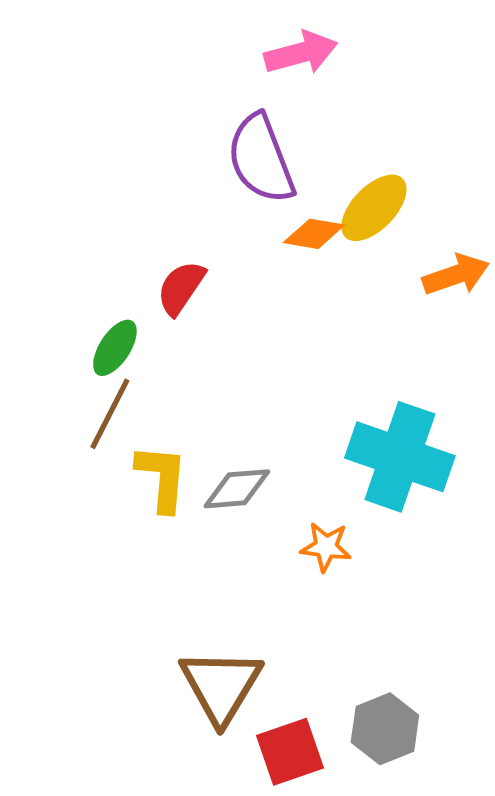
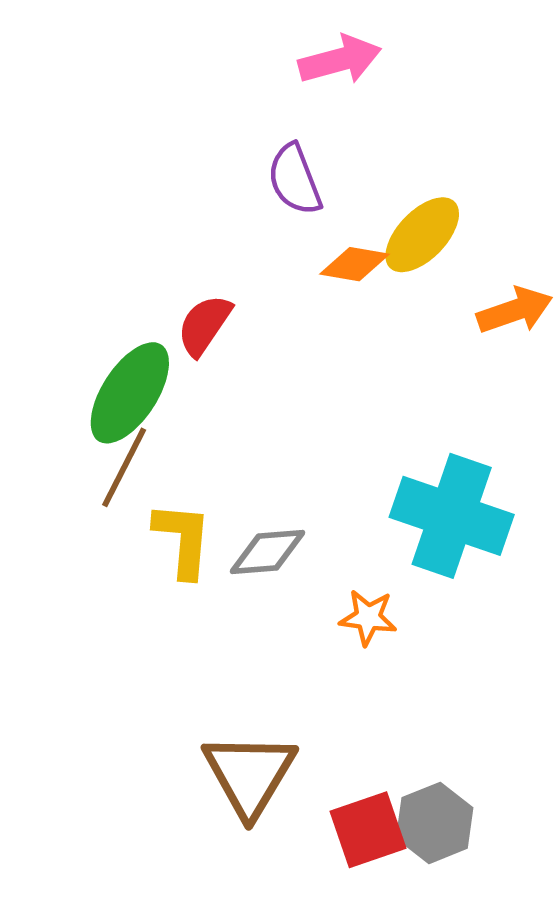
purple semicircle: (261, 159) -> (295, 179), size x0.7
green ellipse: (115, 348) -> (130, 393), size x1.6
red square: (290, 752) -> (368, 830), moved

